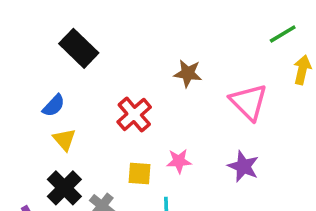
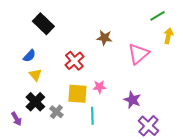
pink triangle: (249, 102) -> (138, 54), turned 35
purple star: (243, 166) -> (132, 100), moved
yellow square: (140, 174) -> (77, 94), size x1.5

